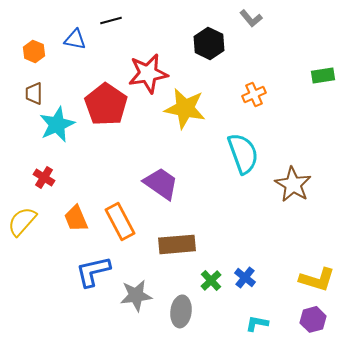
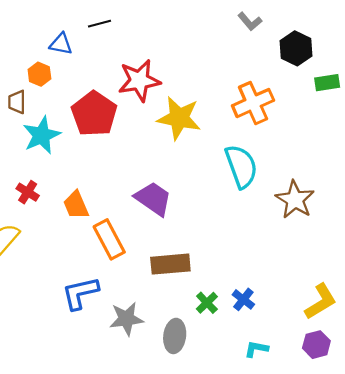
black hexagon: (209, 43) -> (296, 48), moved
orange hexagon: (34, 51) -> (39, 74), moved
orange cross: (254, 94) -> (253, 103), size x1.6
orange trapezoid: (76, 218) -> (76, 205), moved
yellow L-shape: (317, 279) -> (321, 302), turned -48

